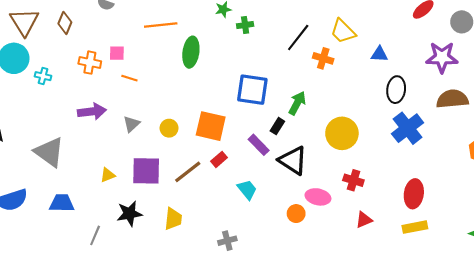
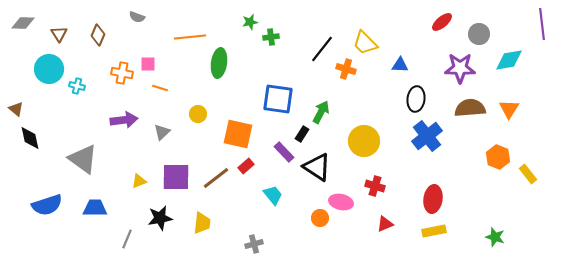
brown triangle: (24, 22) -> (59, 34), size x0.6
yellow circle: (169, 128) -> (198, 114), moved

